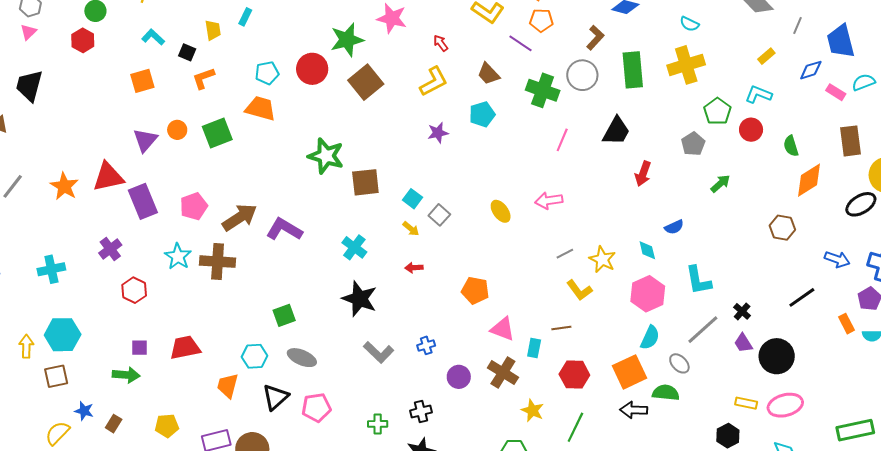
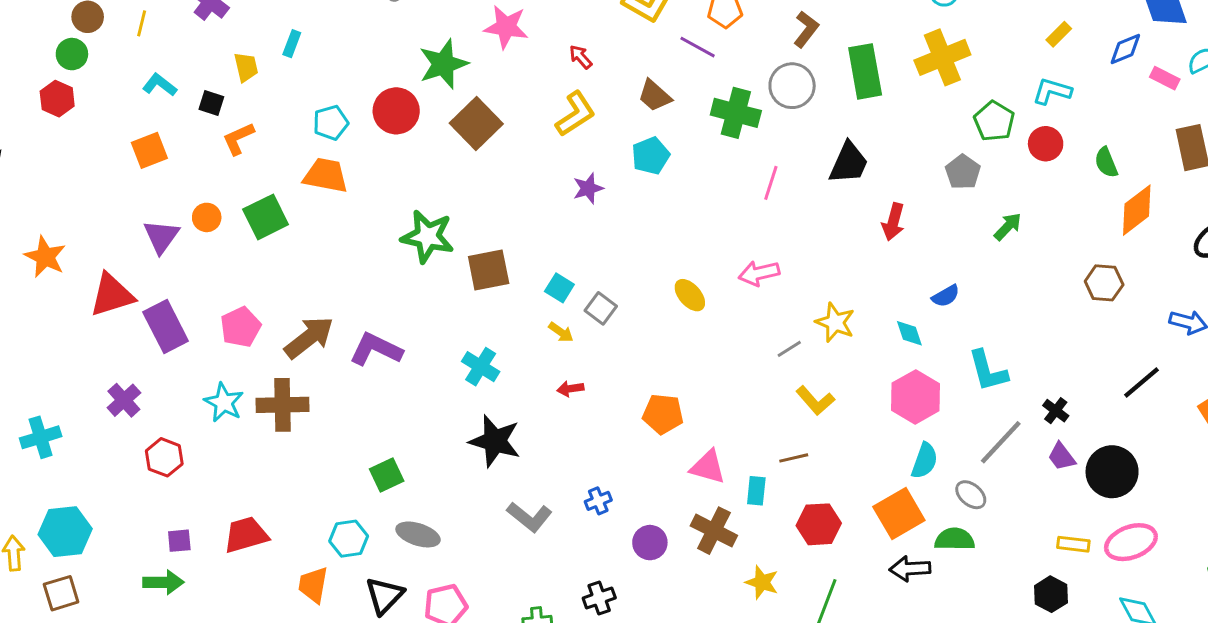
orange star: (64, 186) -> (45, 257), moved
yellow star: (602, 259) -> (835, 322), moved

